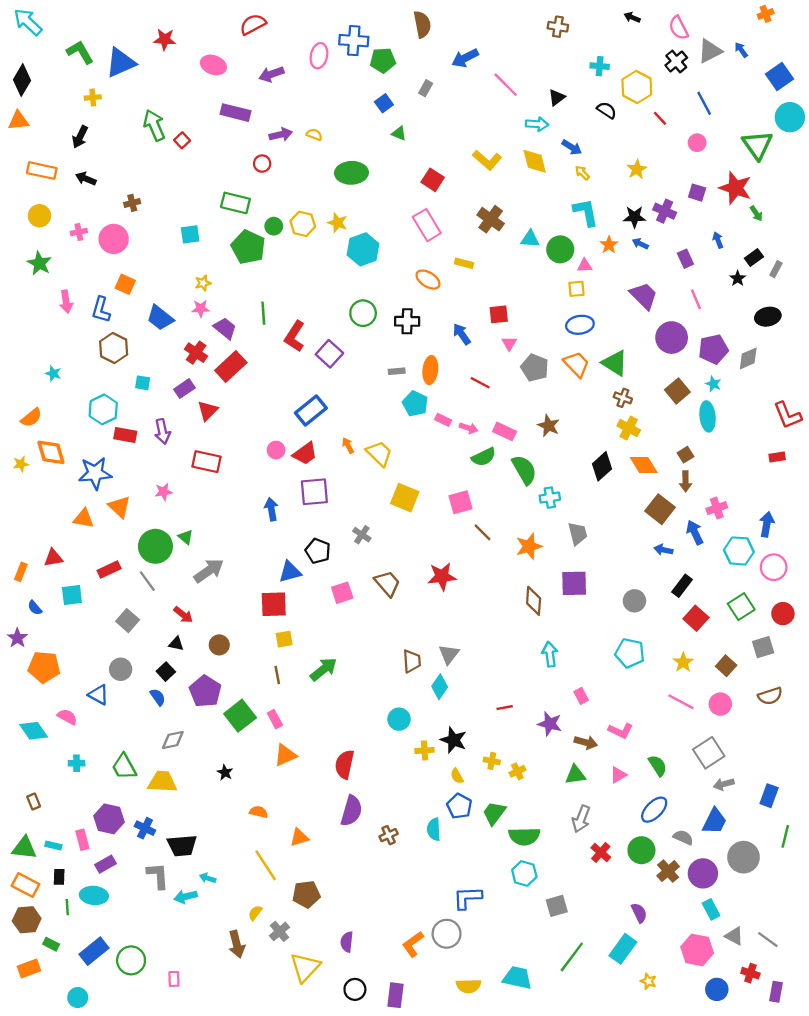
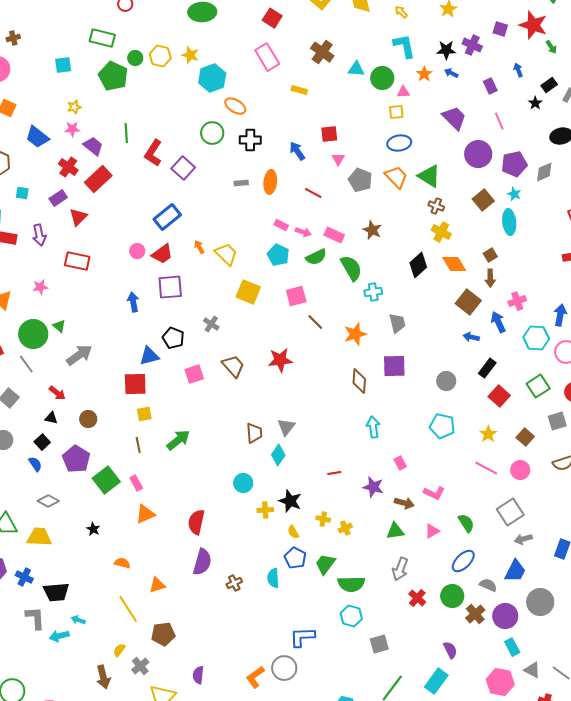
orange ellipse: (428, 280) -> (235, 106), moved
cyan pentagon: (415, 404) -> (278, 255), moved
gray diamond: (173, 740) -> (48, 501), turned 40

